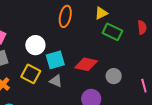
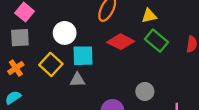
red diamond: (86, 64) -> (121, 42), moved
gray triangle: (56, 81) -> (77, 80), turned -40

